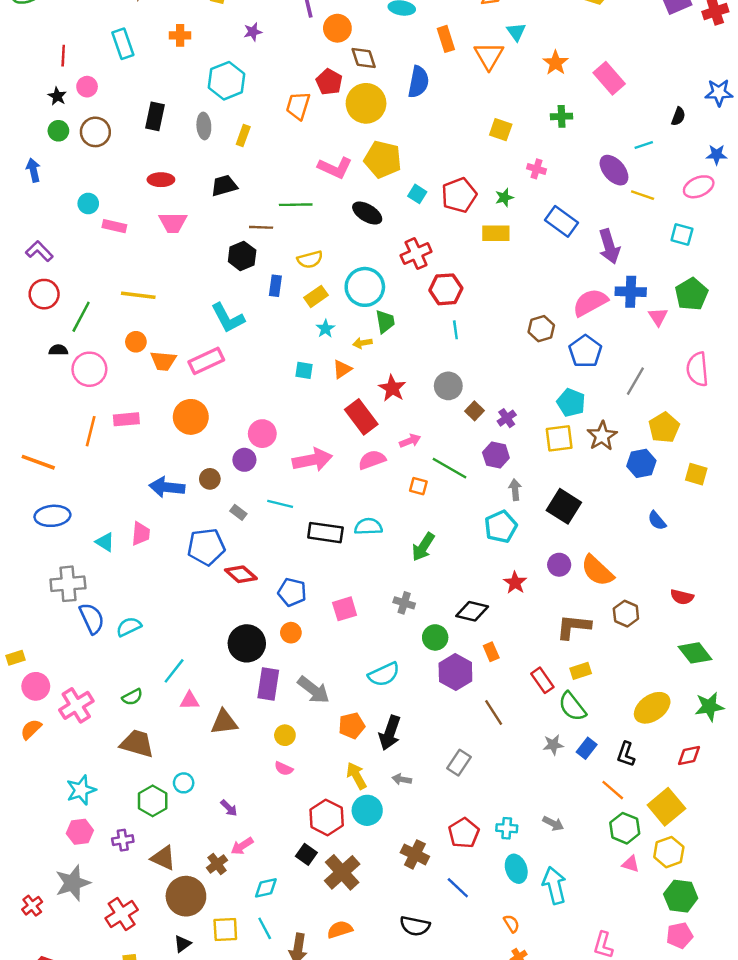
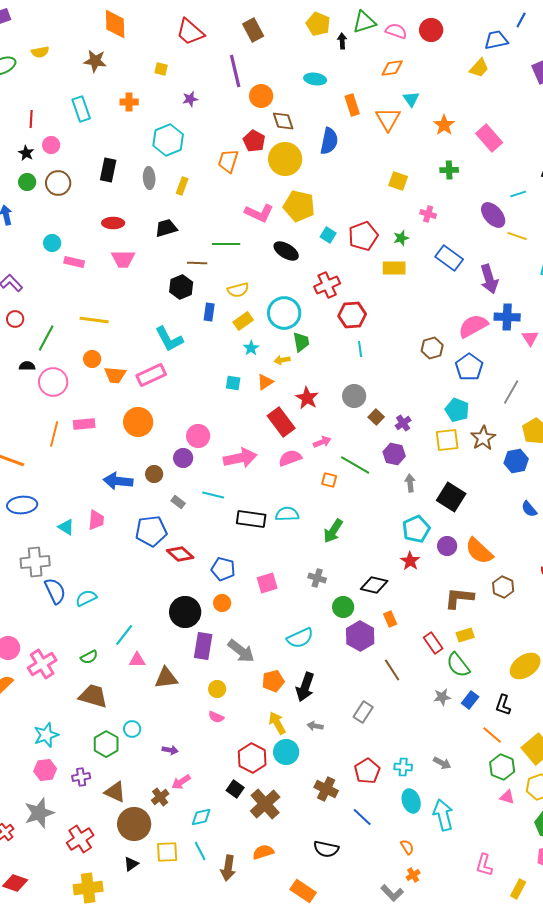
red circle: (44, 294) -> (15, 319), size x0.7
cyan pentagon: (501, 527) -> (416, 529), moved
purple arrow: (229, 808) -> (170, 750), turned -35

